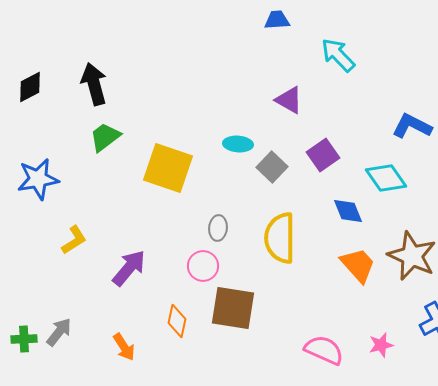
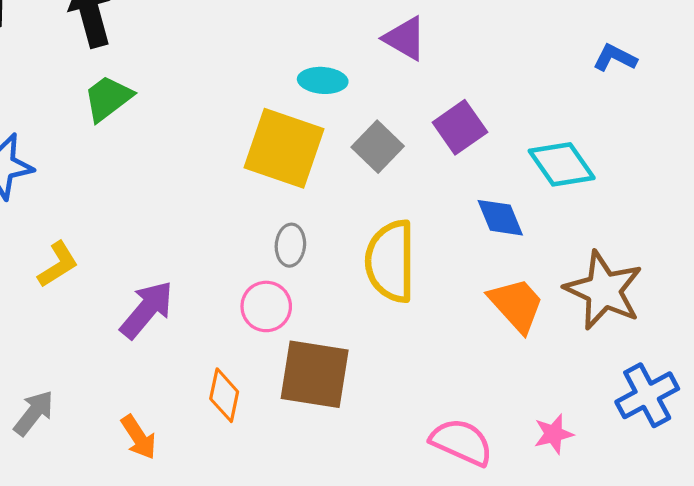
blue L-shape: (412, 126) -> (615, 58), moved, size x0.7
cyan ellipse: (238, 144) -> (323, 80), moved
yellow square: (168, 168) -> (284, 148), moved

